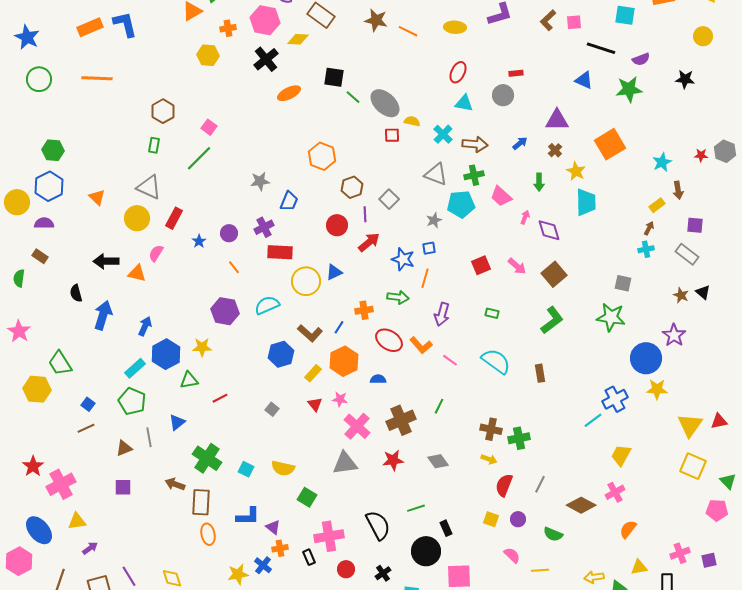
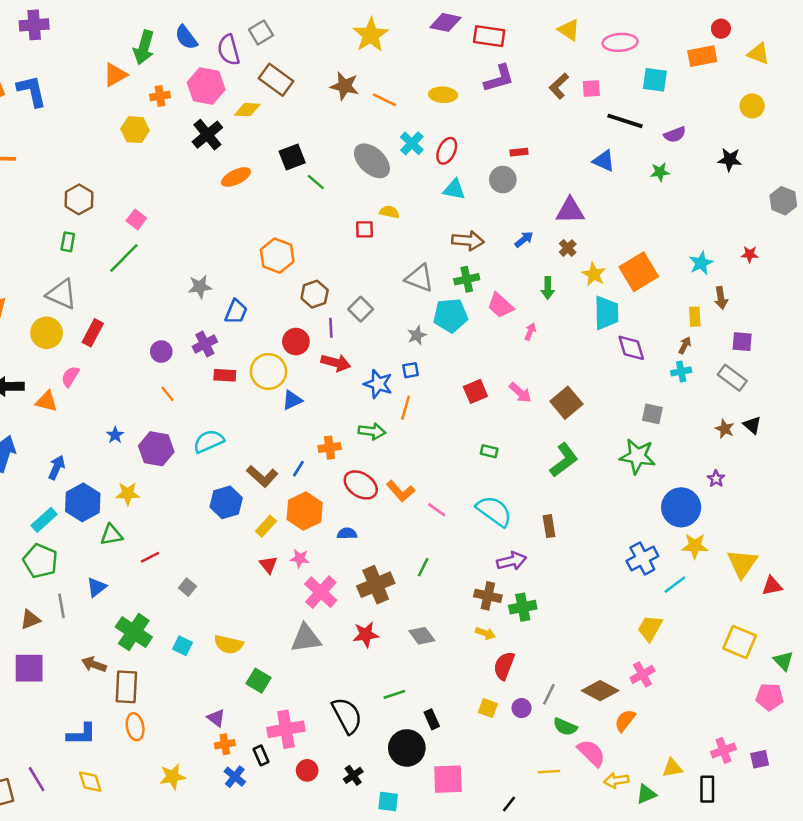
black square: (334, 77) -> (292, 157), turned -30
green star: (629, 89) -> (660, 172), size x0.6
gray ellipse: (385, 103) -> (372, 161), moved
cyan cross: (443, 134) -> (412, 143), moved
orange square: (610, 144) -> (639, 272), moved
gray hexagon: (725, 151) -> (783, 201), moved
yellow rectangle: (657, 205) -> (695, 317), turned -56
purple diamond: (549, 230) -> (631, 348), moved
blue star: (199, 241) -> (115, 435), moved
red arrow: (369, 242) -> (336, 363), turned 55
red rectangle: (280, 252) -> (225, 375), size x0.7
yellow circle: (306, 281) -> (268, 371), moved
purple arrow: (442, 314) -> (512, 561), moved, turned -120
purple star: (674, 335) -> (716, 479), size x0.6
gray square: (272, 409) -> (187, 587), moved
cyan line: (593, 420) -> (675, 585), moved
yellow triangle: (690, 425) -> (742, 563), moved
gray line: (540, 484) -> (549, 694), moved
purple square: (123, 487) -> (29, 668), size x1.5
blue L-shape: (248, 516) -> (81, 734), moved
orange semicircle: (628, 529) -> (625, 721), moved
pink semicircle: (512, 555) -> (591, 753), moved, size x1.4
blue cross: (263, 565) -> (235, 777), moved

